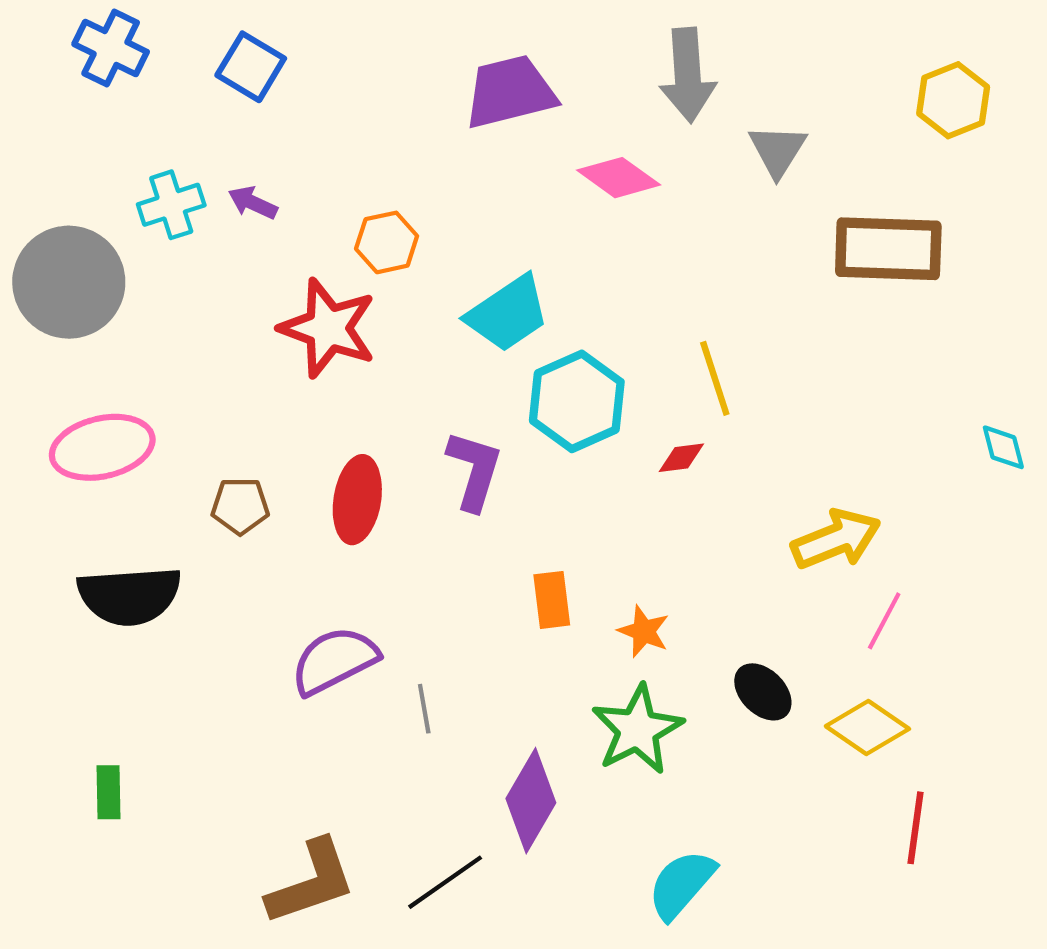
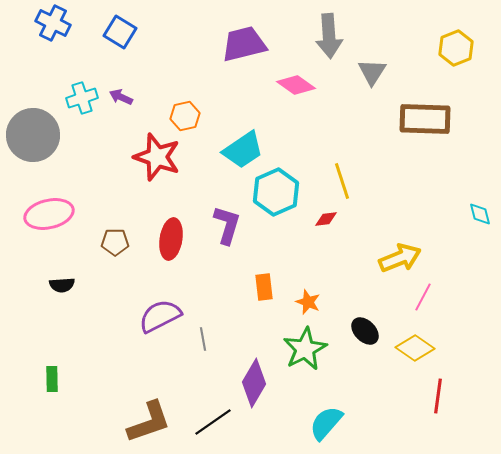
black semicircle: (129, 596) -> (62, 285), size x0.5

